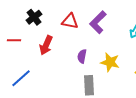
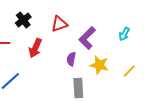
red triangle: (70, 21) -> (59, 24), turned -30
purple L-shape: (98, 22) -> (87, 38), moved

